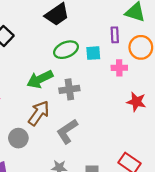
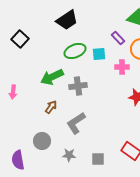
purple rectangle: (115, 35) -> (118, 38), turned -40
brown arrow: (39, 113) -> (51, 107), size x0.6
gray circle: (18, 138) -> (42, 141), moved

